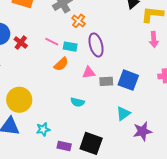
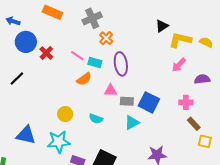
pink arrow: (154, 39) -> (179, 65), turned 42
yellow circle: (19, 100) -> (65, 114), moved, size x0.6
cyan triangle: (123, 113) -> (132, 123), moved
cyan star: (43, 129) -> (59, 142), size x1.6

